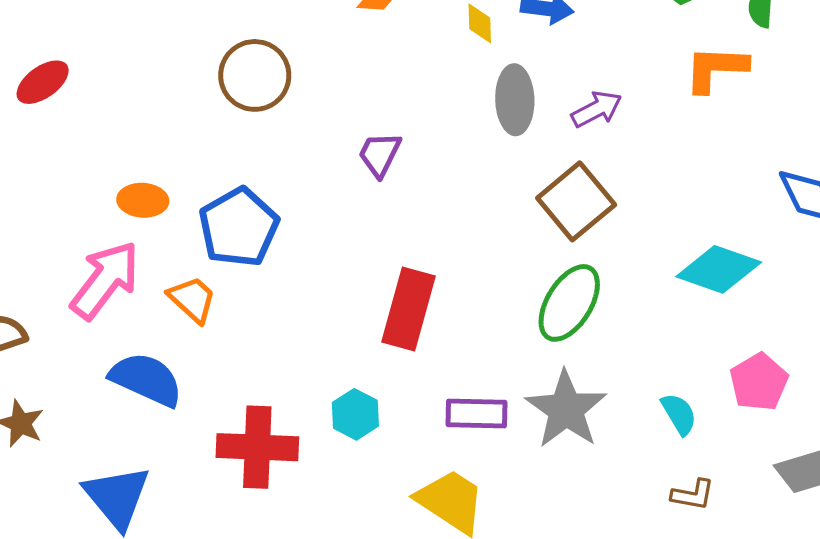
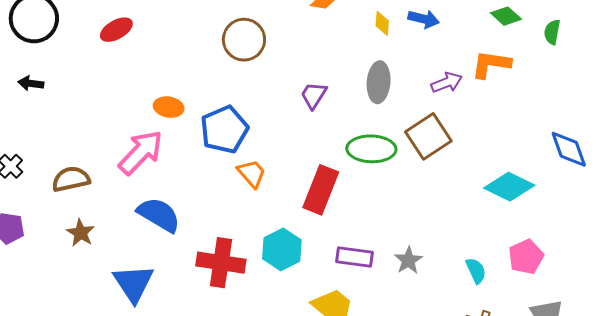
orange L-shape: (716, 69) -> (491, 64), moved
gray ellipse: (515, 100) -> (379, 82), moved
orange trapezoid: (192, 299) -> (252, 173), moved
green ellipse: (569, 303) -> (371, 149), moved, turned 54
gray star: (566, 409) -> (408, 260), size x0.6
cyan hexagon: (355, 414) -> (282, 249), size x1.4

